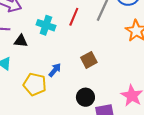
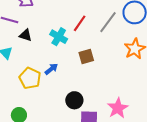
cyan cross: (46, 25) -> (59, 37), moved
brown square: (89, 60) -> (86, 56), moved

